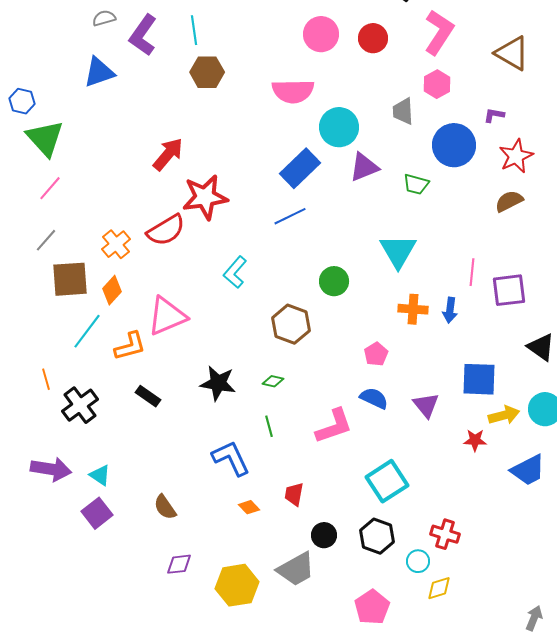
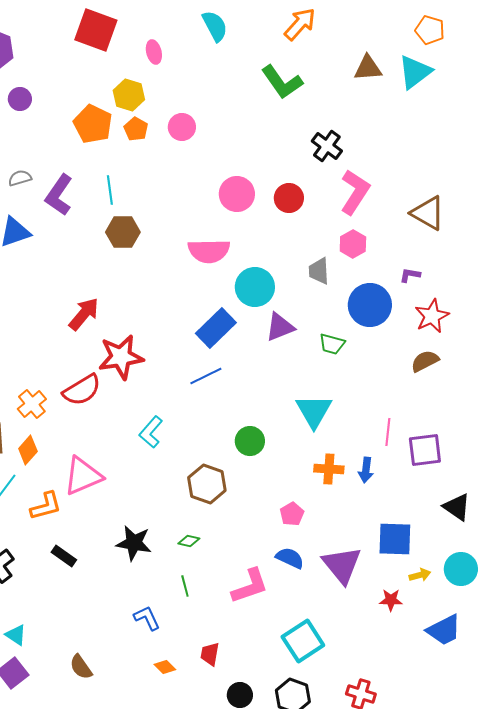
purple triangle: (426, 405) -> (342, 565), size x1.5
yellow arrow: (504, 415) -> (420, 575), size x0.7
blue L-shape: (231, 458) -> (147, 618), size x0.7

